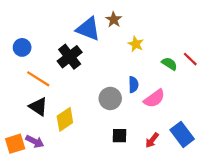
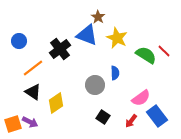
blue triangle: (88, 29) -> (87, 35), moved
yellow star: (136, 44) -> (117, 38), size x1.5
green semicircle: (169, 64) -> (146, 55), size x1.5
orange line: (38, 79) -> (33, 68), turned -70
pink semicircle: (154, 98) -> (141, 98), moved
black square: (120, 136) -> (103, 117), turned 32

